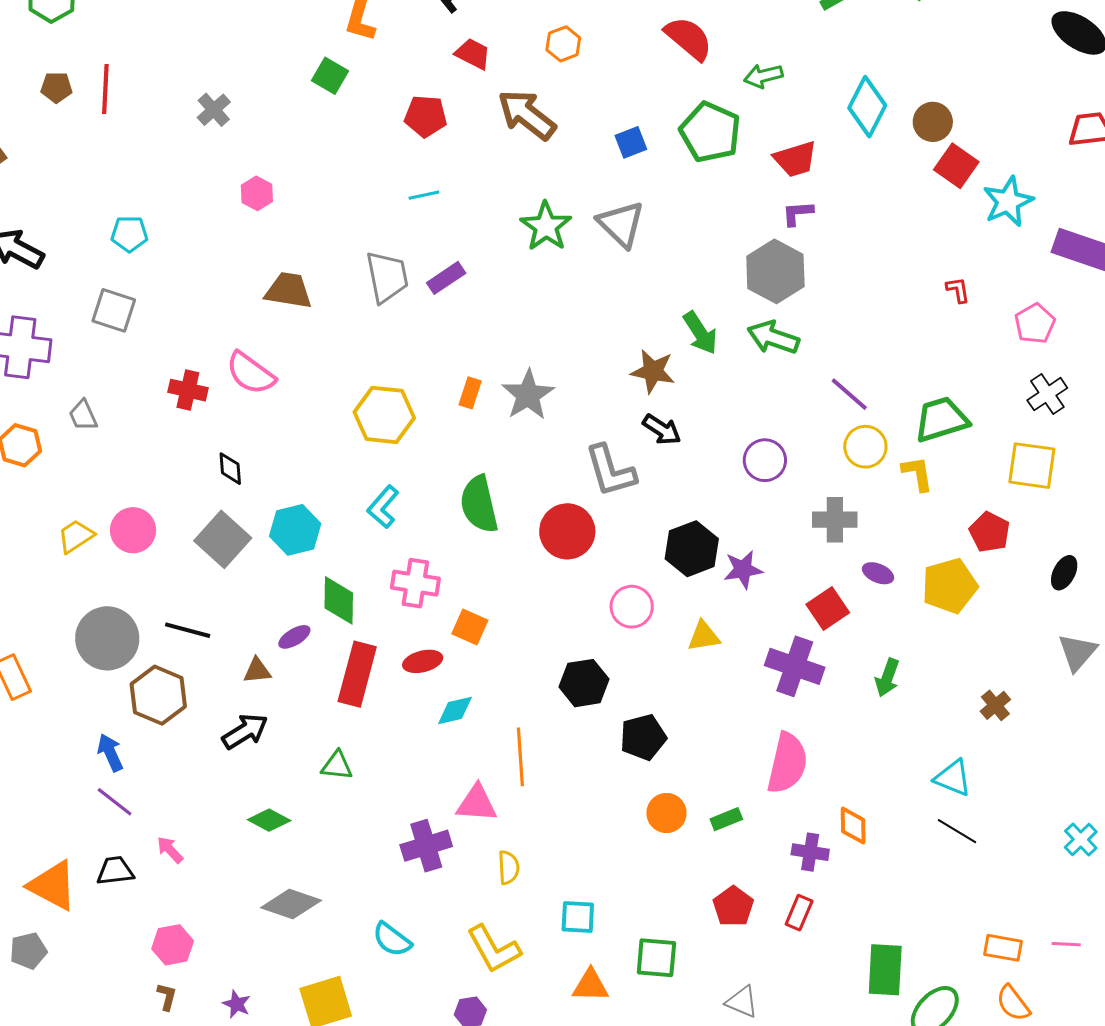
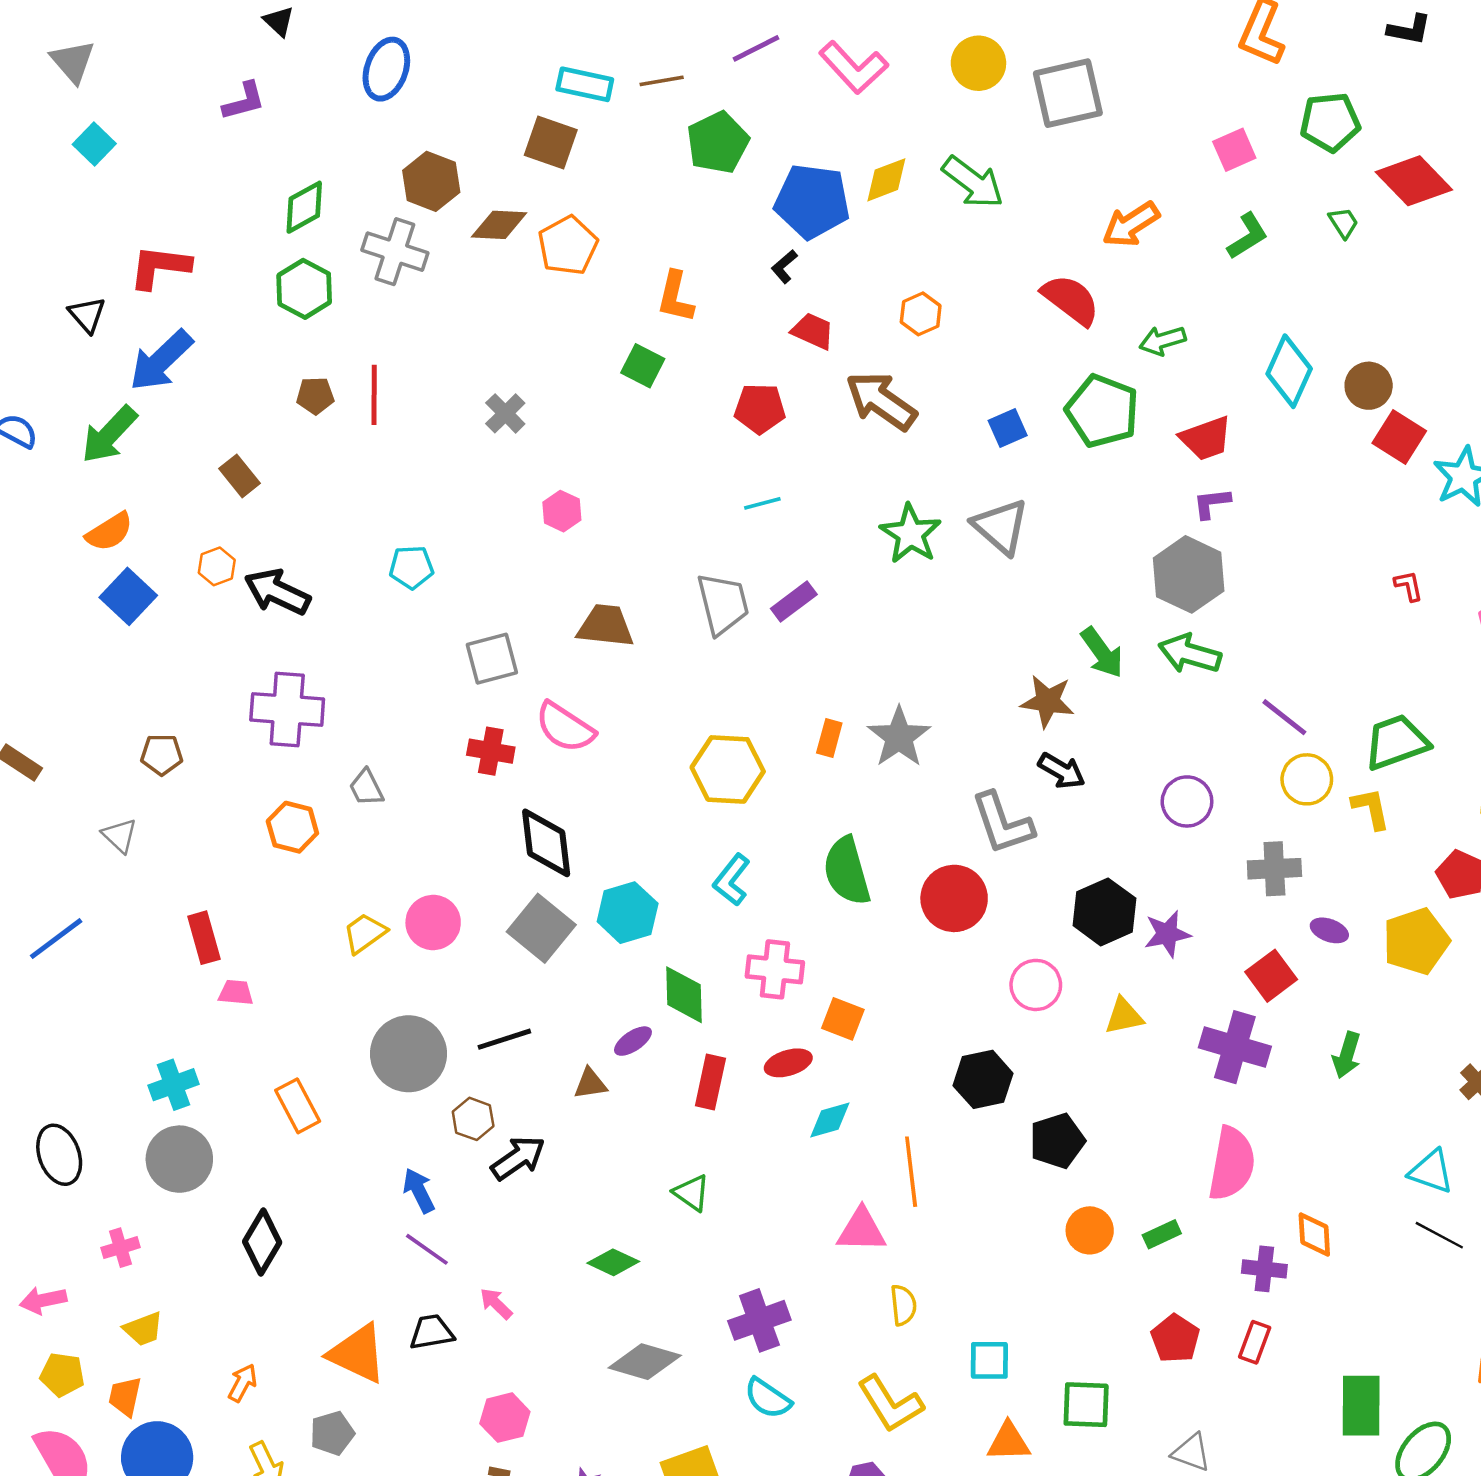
gray square: (114, 310) -> (492, 659), moved, turned -30
black diamond: (230, 469) -> (546, 843), size x1.8
black line: (188, 630) -> (504, 1039), turned -30
red rectangle: (357, 674) -> (710, 1082), size x0.7
brown hexagon: (158, 695) -> (473, 1119), size x0.6
black arrow: (245, 731) -> (518, 1158), moved
green triangle: (337, 765) -> (692, 1193), turned 32
purple cross: (426, 846) -> (759, 1320), moved

